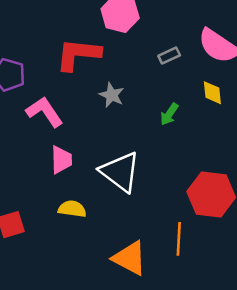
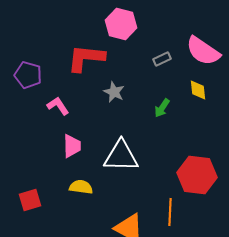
pink L-shape: (45, 112) -> (58, 106), size x0.7
white triangle: (120, 172) -> (121, 156), turned -36

